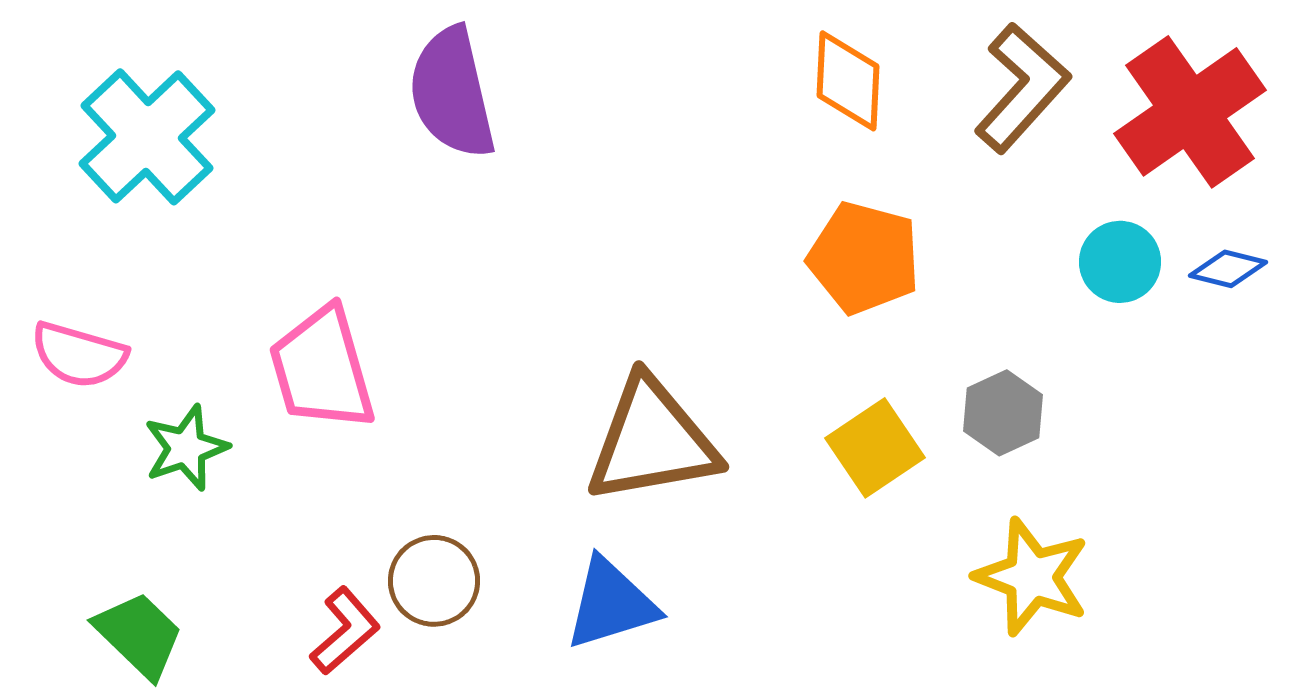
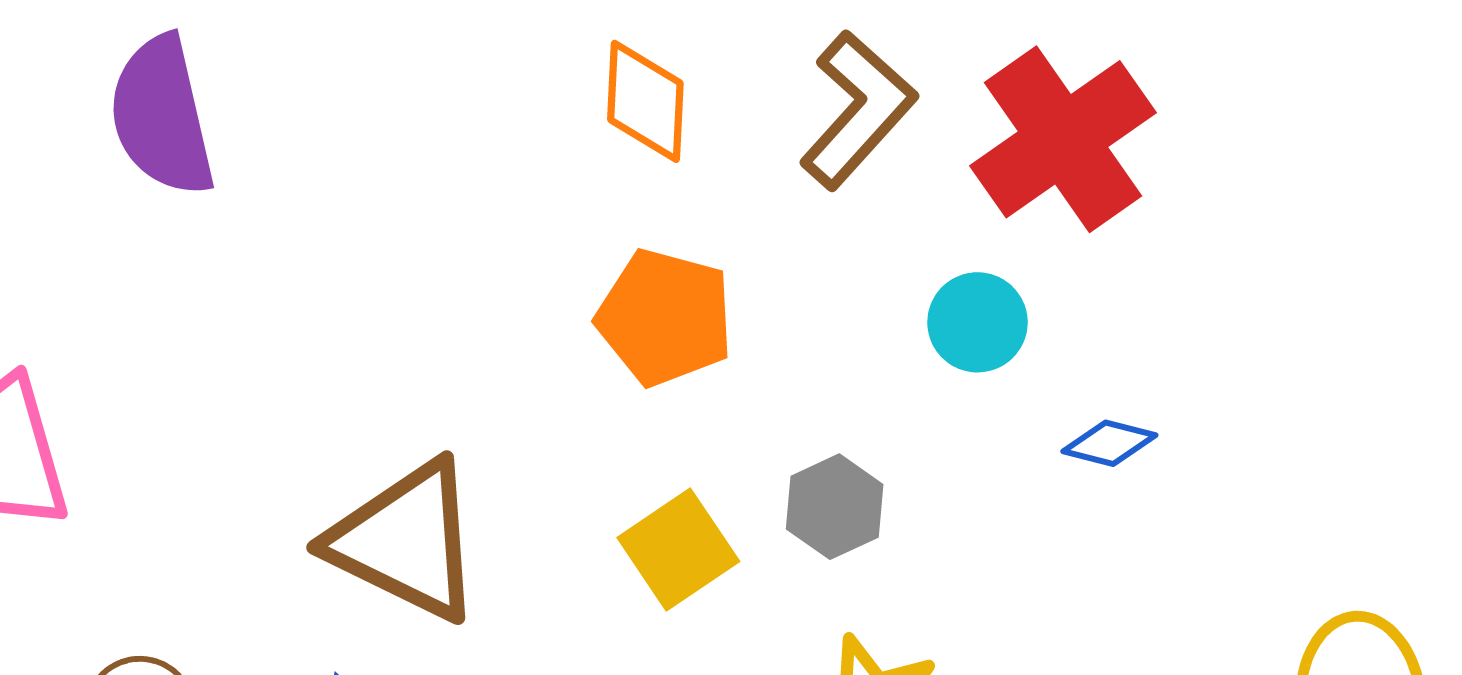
blue diamond: (1228, 269) -> (1109, 443), moved
brown triangle: (652, 441) -> (406, 541), turned 36

